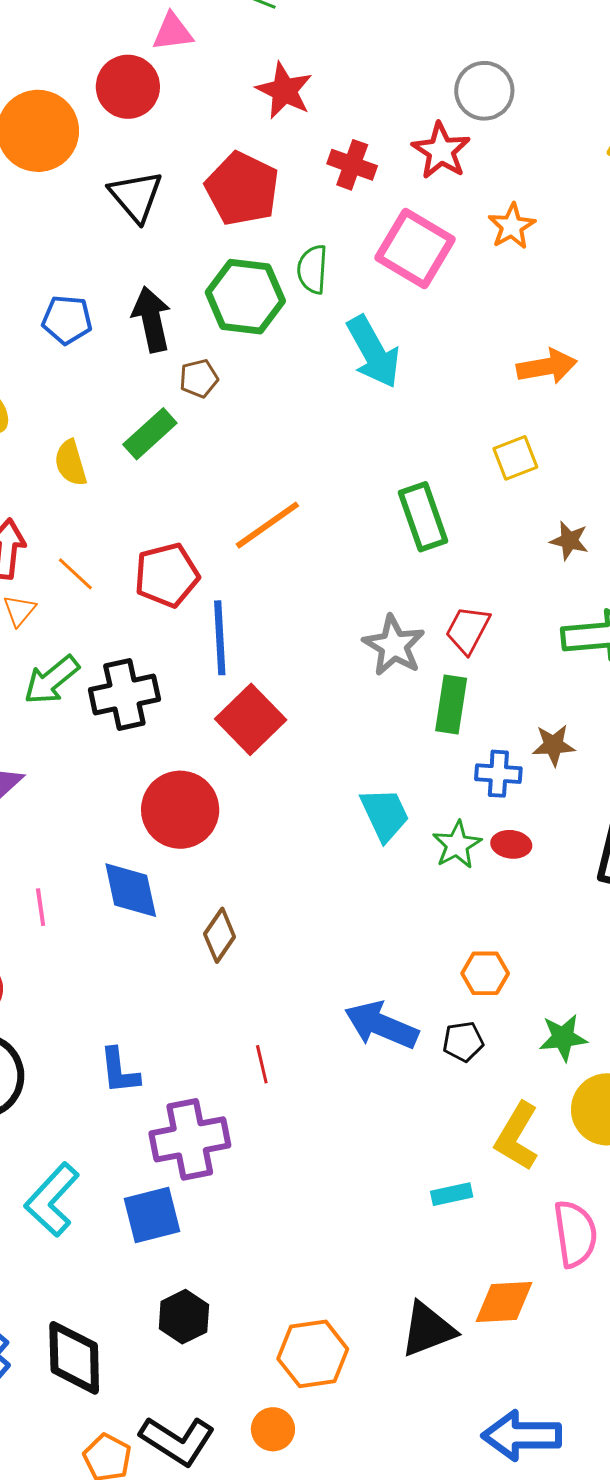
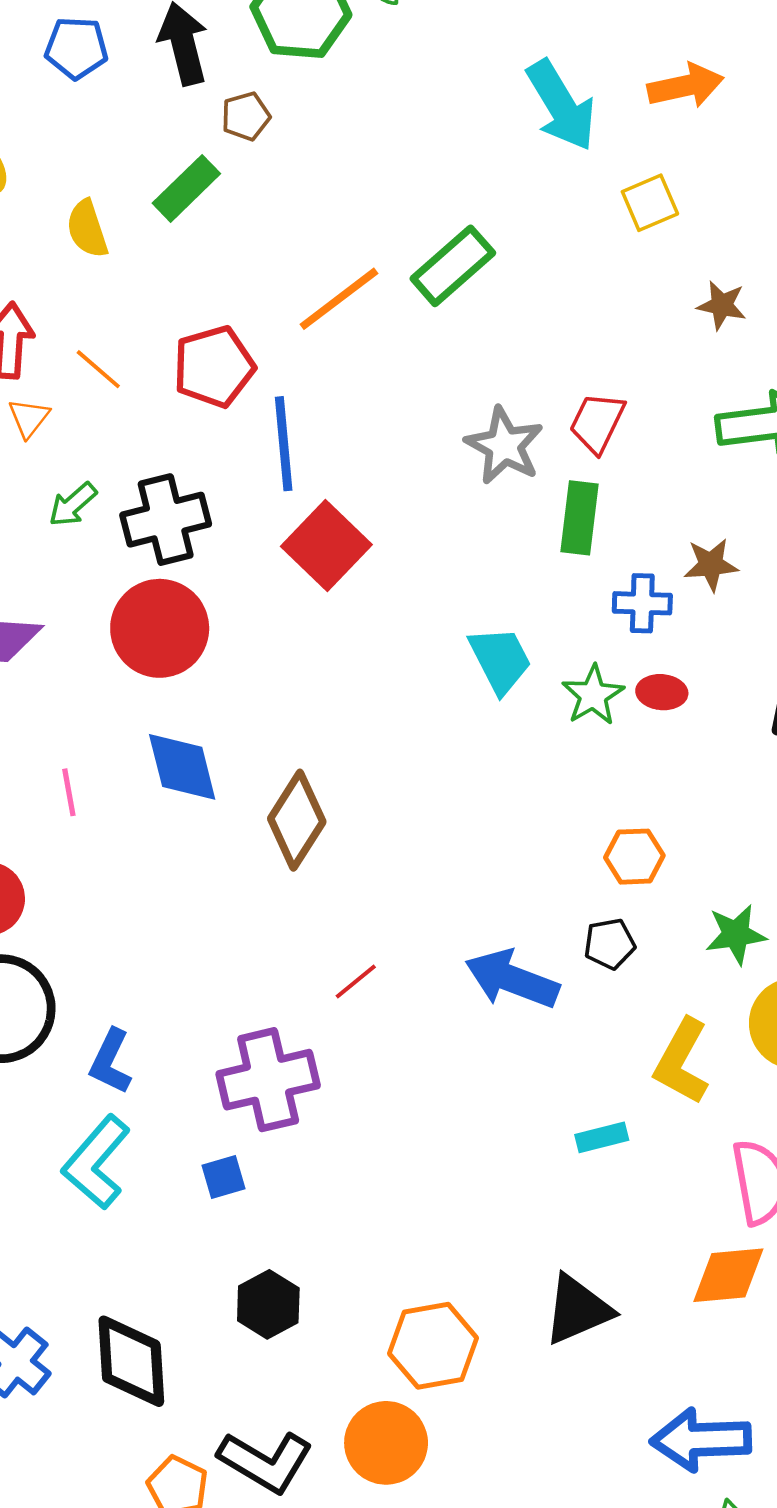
cyan arrow: (373, 352) -> (561, 105), moved
green rectangle: (423, 517) -> (453, 266), moved, turned 70
green arrow: (52, 680) -> (73, 505), size x0.7
red circle: (180, 810) -> (160, 628), moved
brown diamond: (220, 935) -> (297, 820), size x1.4
blue arrow: (381, 1025) -> (512, 979), moved
red line: (262, 1064) -> (356, 981), turned 66
blue L-shape: (119, 1071) -> (111, 1062), moved, turned 34
blue square: (152, 1215) -> (223, 1177), size x0.6
orange diamond: (504, 1302) -> (728, 1275), moved
orange circle: (273, 1429) -> (386, 1443), size x1.5

